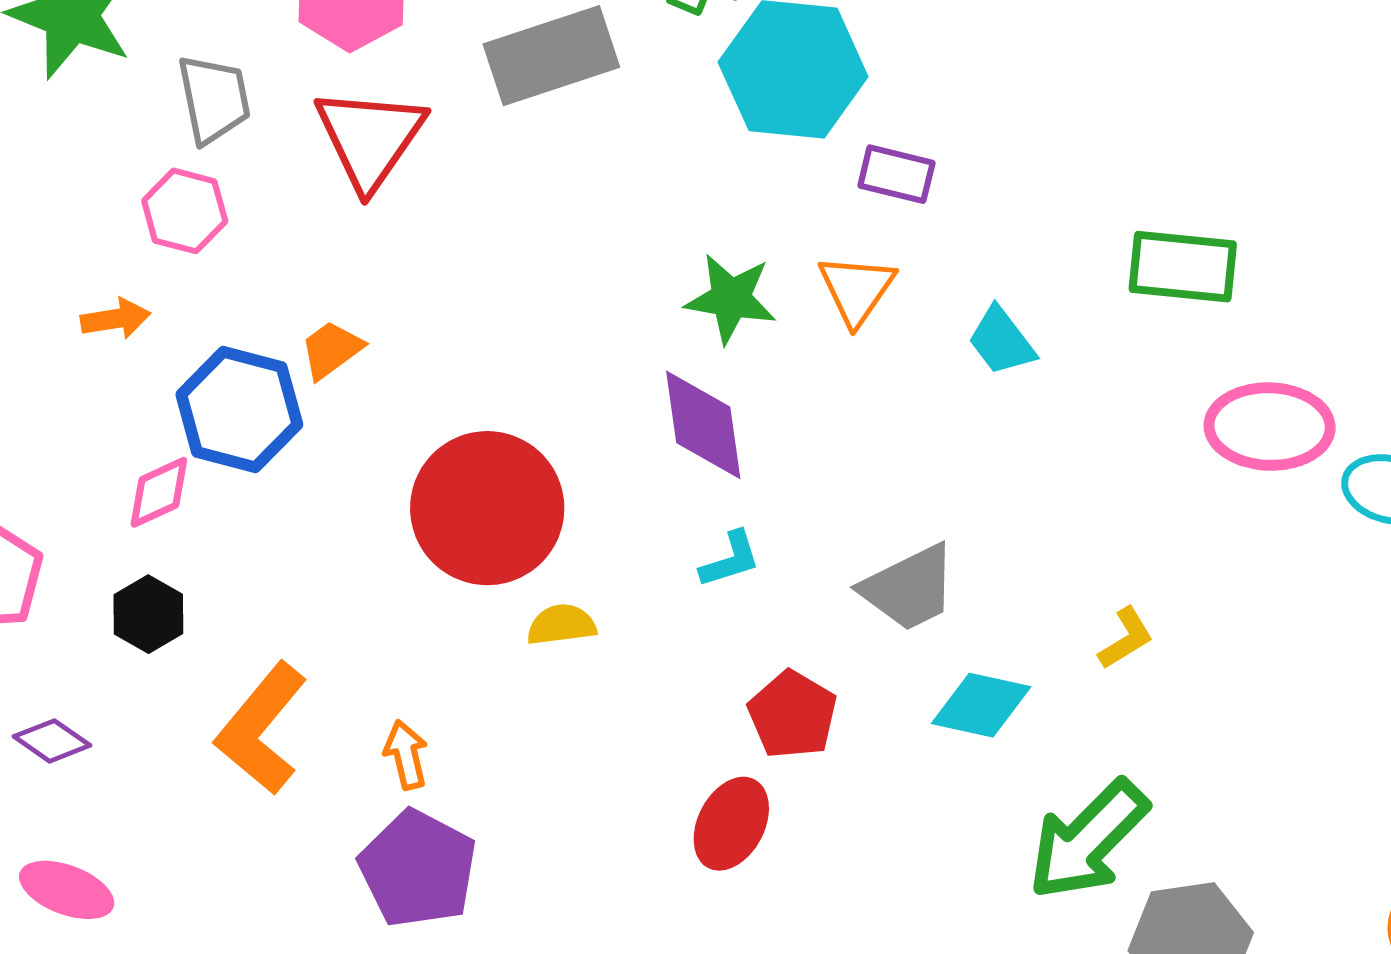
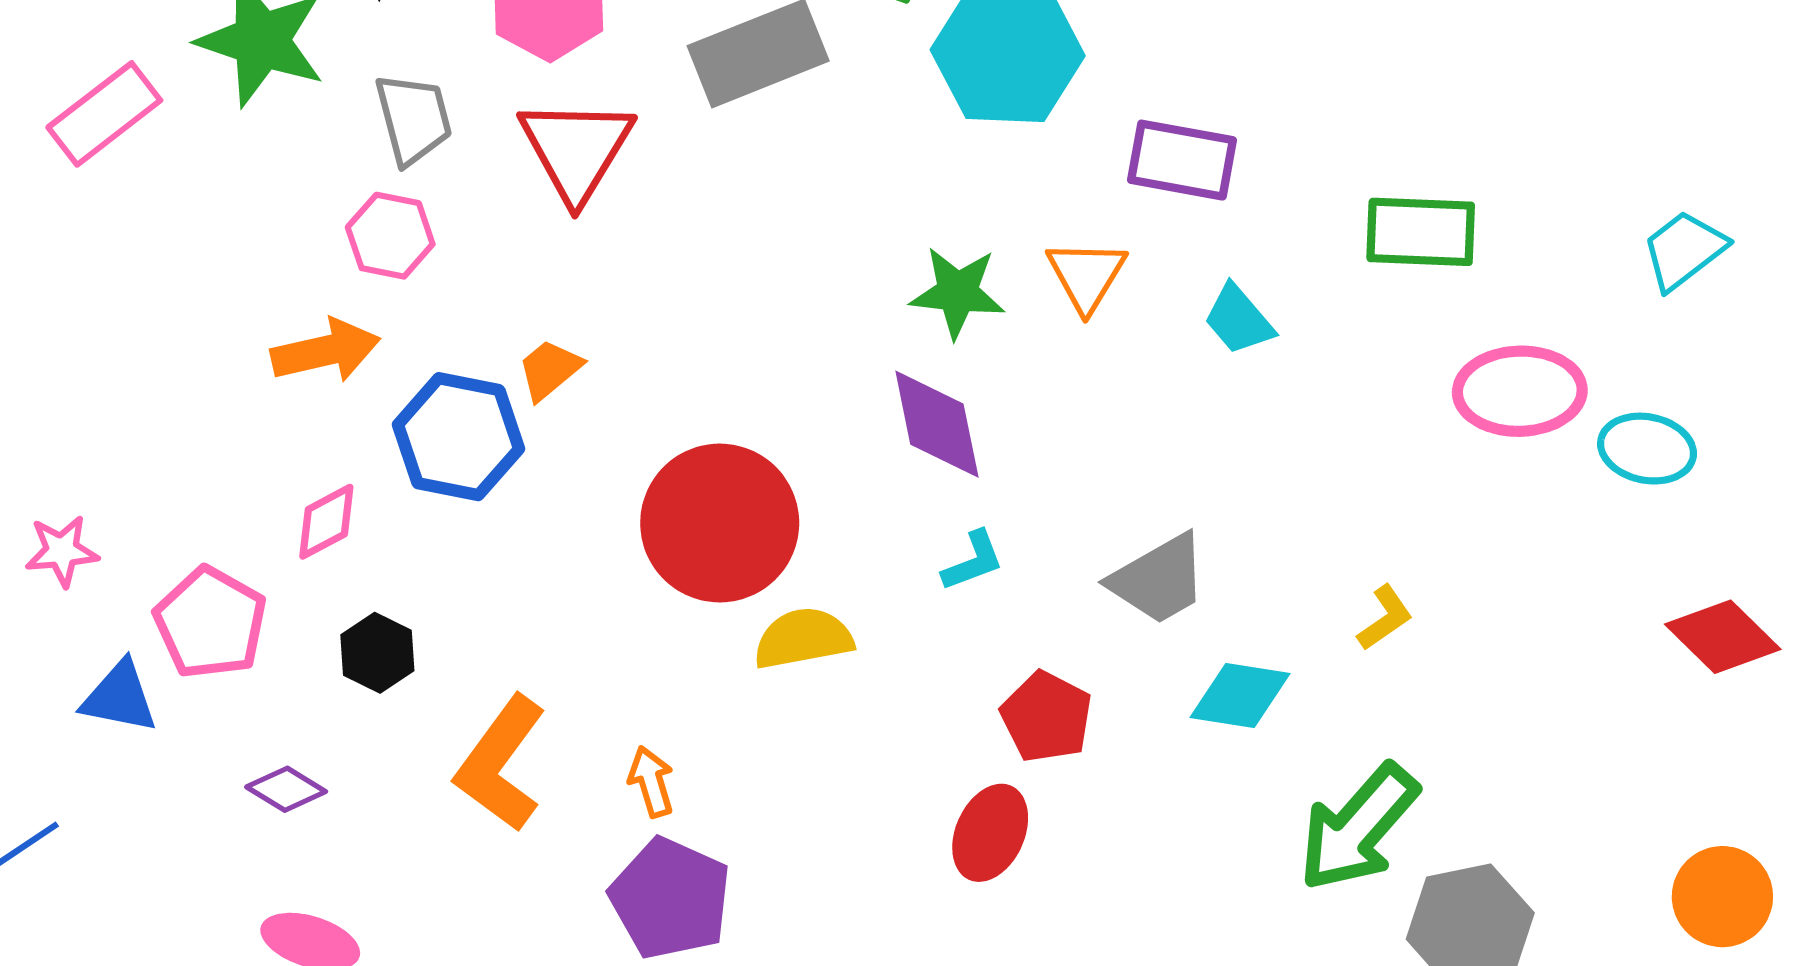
purple rectangle: (896, 174) -> (1182, 160), moved, size x1.4
orange arrow: (116, 319) -> (326, 351), size x1.5
pink diamond: (159, 492) -> (326, 522), moved
yellow semicircle: (561, 625) -> (803, 638), size x1.4

